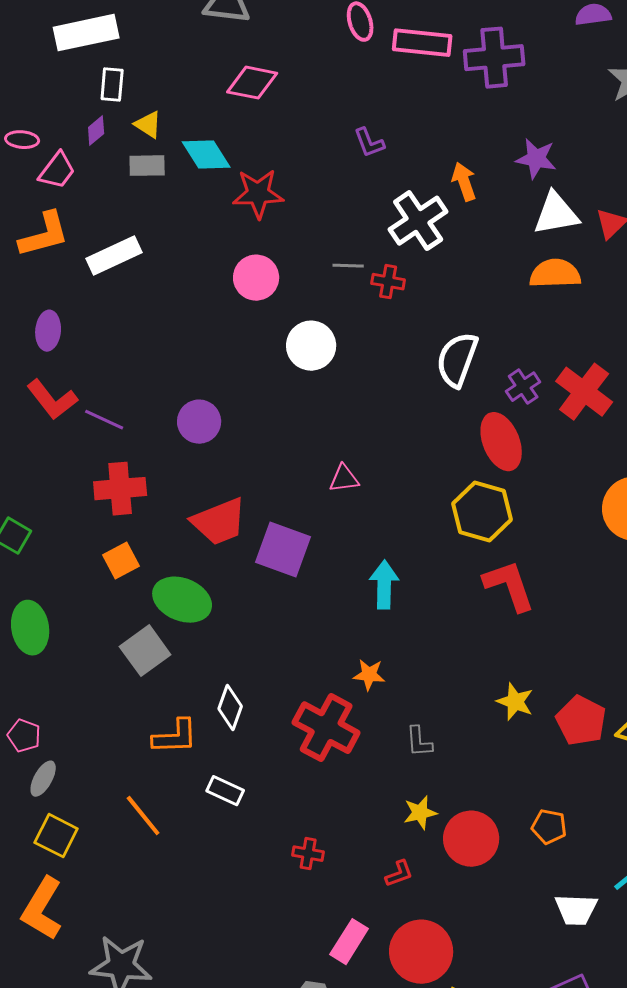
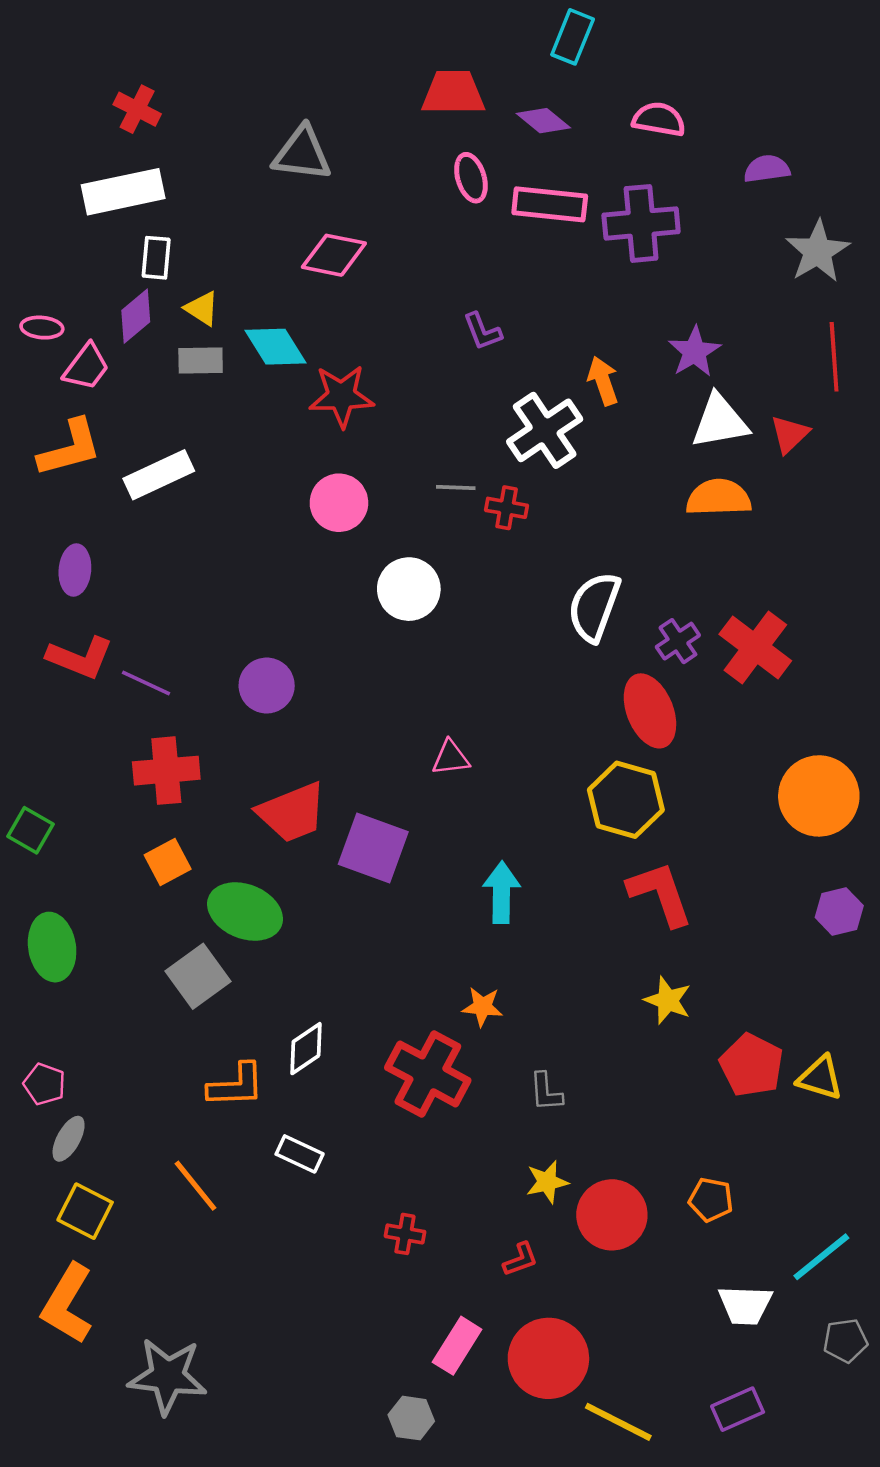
purple diamond: (96, 131) -> (136, 316), size x1.4
purple star: (536, 159) -> (694, 352), turned 30
red L-shape: (52, 400) -> (80, 658), turned -30
yellow star: (515, 702) -> (668, 1000), moved
white diamond: (230, 708) -> (306, 1049), turned 36

